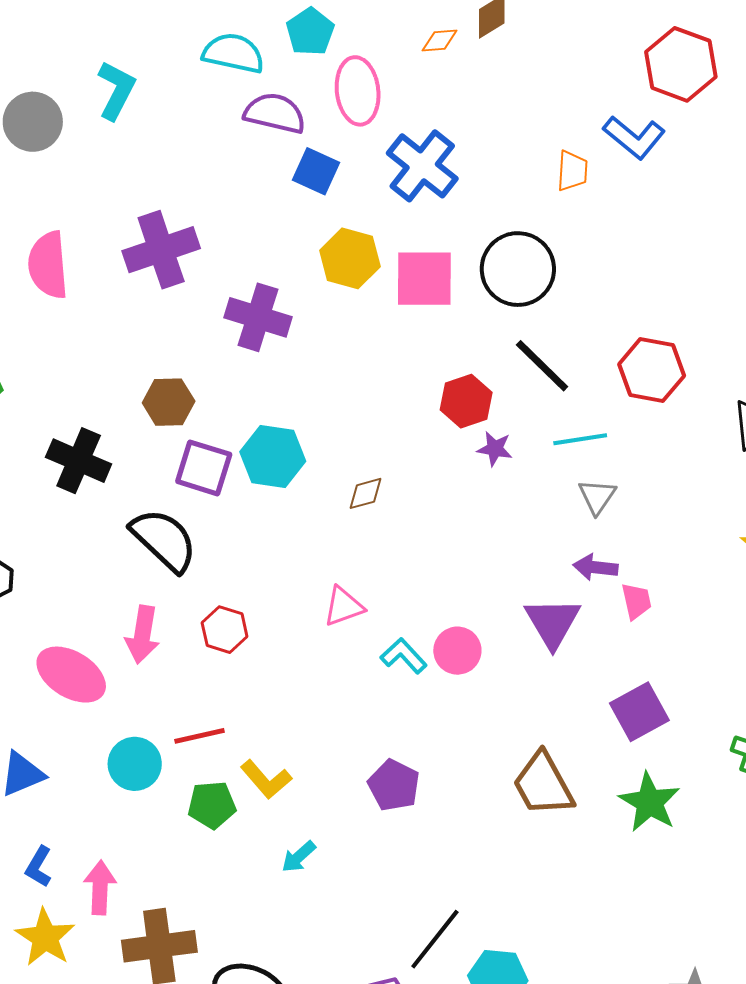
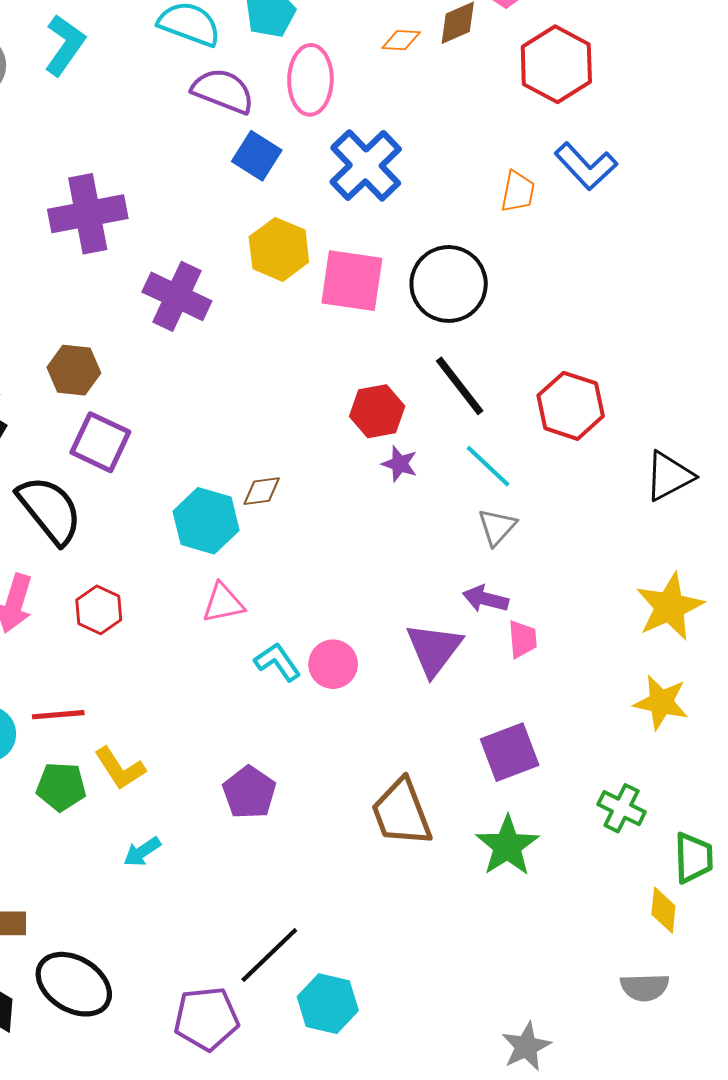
red hexagon: (681, 64) -> (556, 64), moved
cyan line: (580, 439) -> (488, 466), turned 44
cyan hexagon: (273, 457) -> (206, 521), moved

